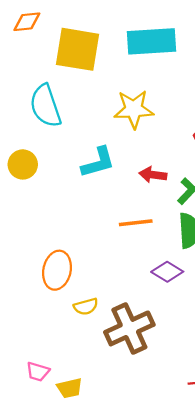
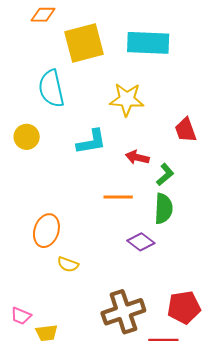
yellow square: (78, 49) -> (84, 43), turned -30
yellow semicircle: (86, 306) -> (68, 264), turned 30
brown cross: (129, 328) -> (123, 312), moved

